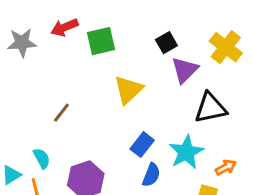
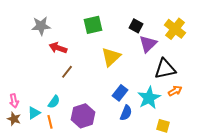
red arrow: (64, 27) -> (58, 48), moved, turned 42
black square: (166, 43) -> (136, 26), turned -32
cyan semicircle: (42, 158) -> (54, 102), turned 64
orange arrow: (226, 167) -> (175, 91), moved

